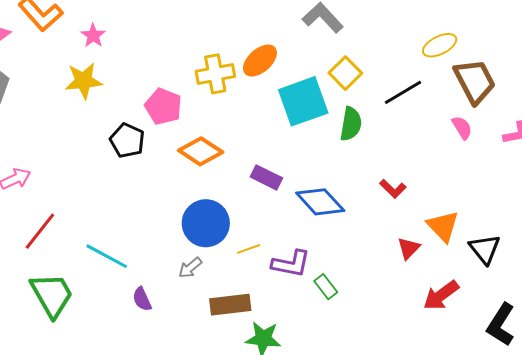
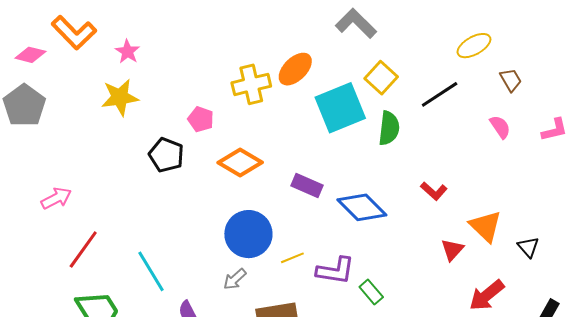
brown trapezoid: (475, 81) -> (511, 80), size x0.5
pink pentagon: (163, 106) -> (201, 119), size x0.7
black triangle: (485, 249) -> (528, 247), size x0.7
cyan line: (107, 256) -> (151, 271), turned 33

